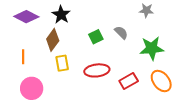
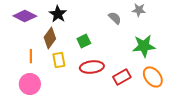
gray semicircle: (121, 33) -> (115, 18), moved
green square: (96, 37) -> (84, 41), moved
orange line: (23, 57) -> (31, 56), moved

